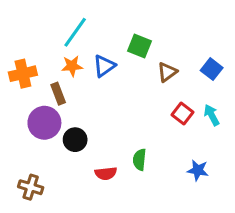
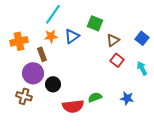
red square: (182, 114) -> (117, 60), moved
green semicircle: (140, 160) -> (95, 97), turned 64
blue star: (198, 170) -> (127, 98), moved
red semicircle: (106, 173) -> (73, 106), size x1.5
brown cross: (31, 187) -> (24, 96), moved

